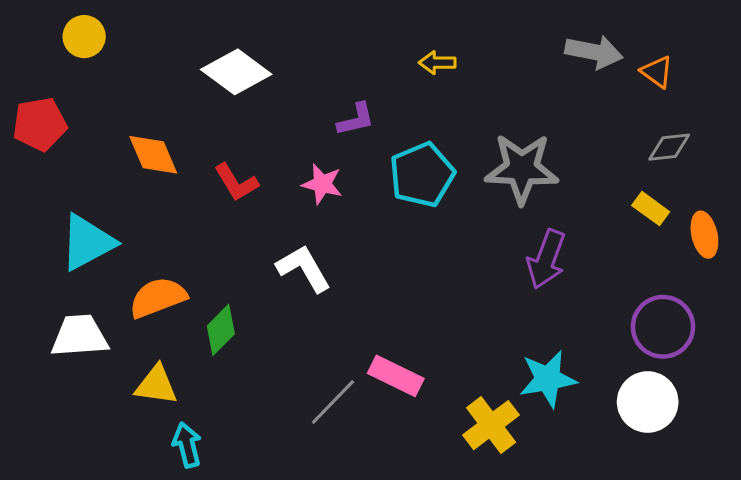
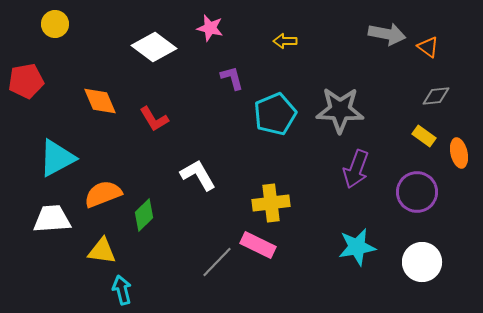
purple L-shape: (356, 119) -> (232, 78), turned -92
pink star: (322, 184) -> (210, 28), moved
purple circle: (663, 327) -> (417, 192), moved
yellow cross: (491, 425) -> (271, 203), moved, turned 30

